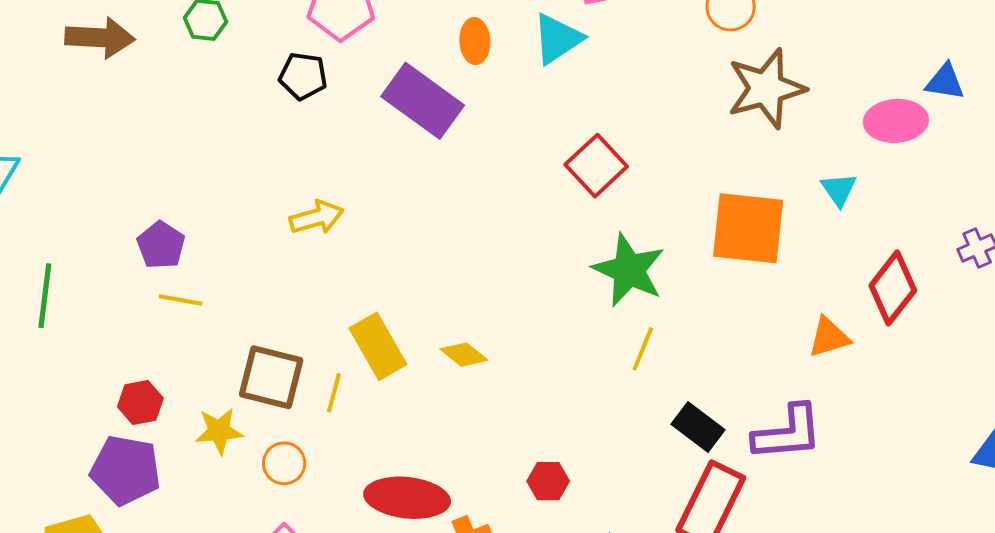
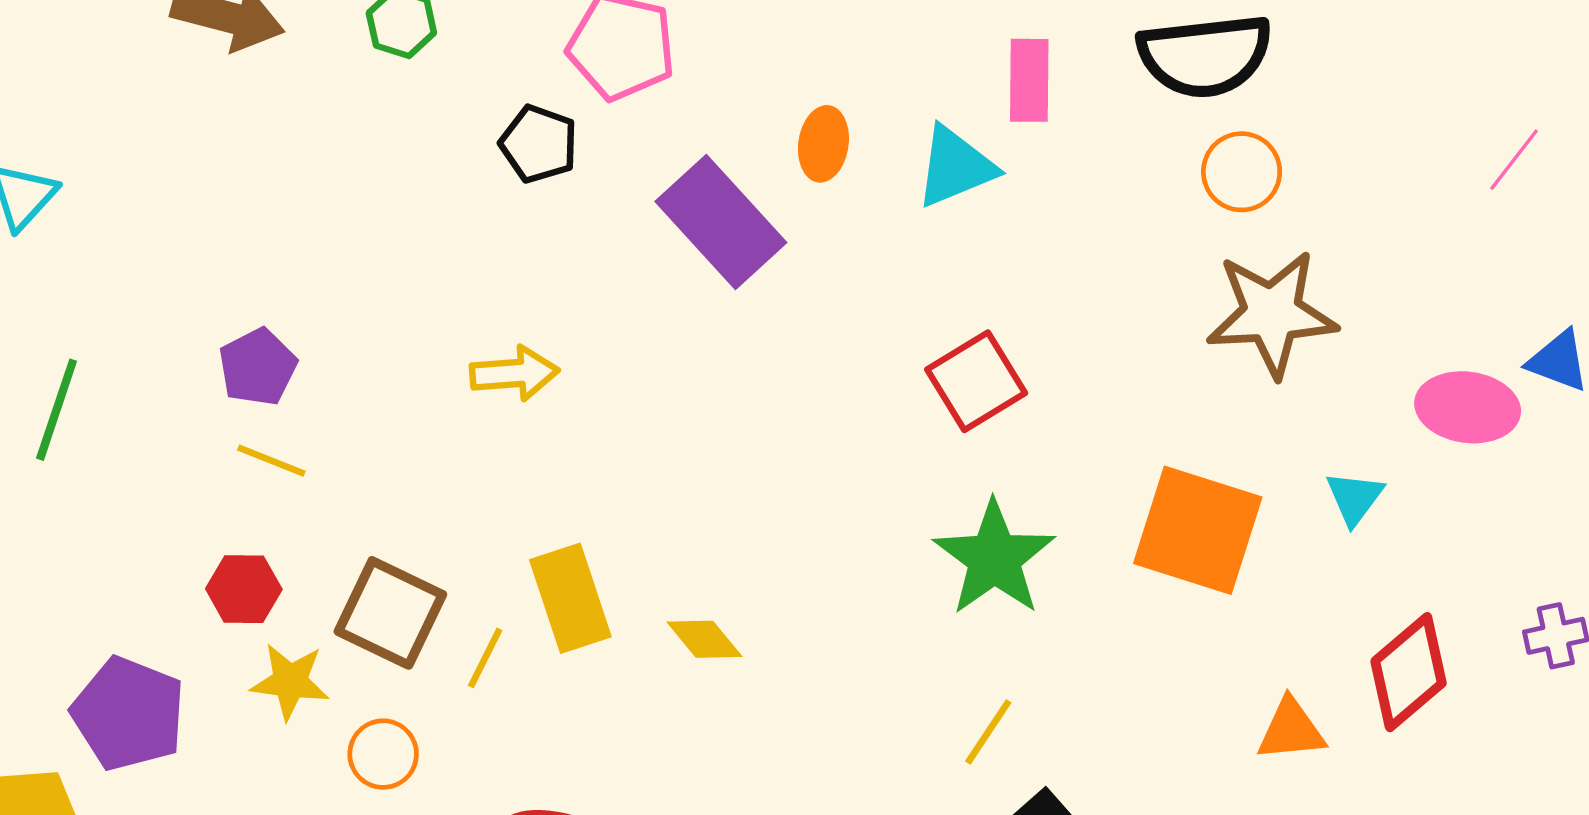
yellow line: (643, 349) -> (988, 732), moved
red hexagon: (140, 402) -> (244, 589), moved

